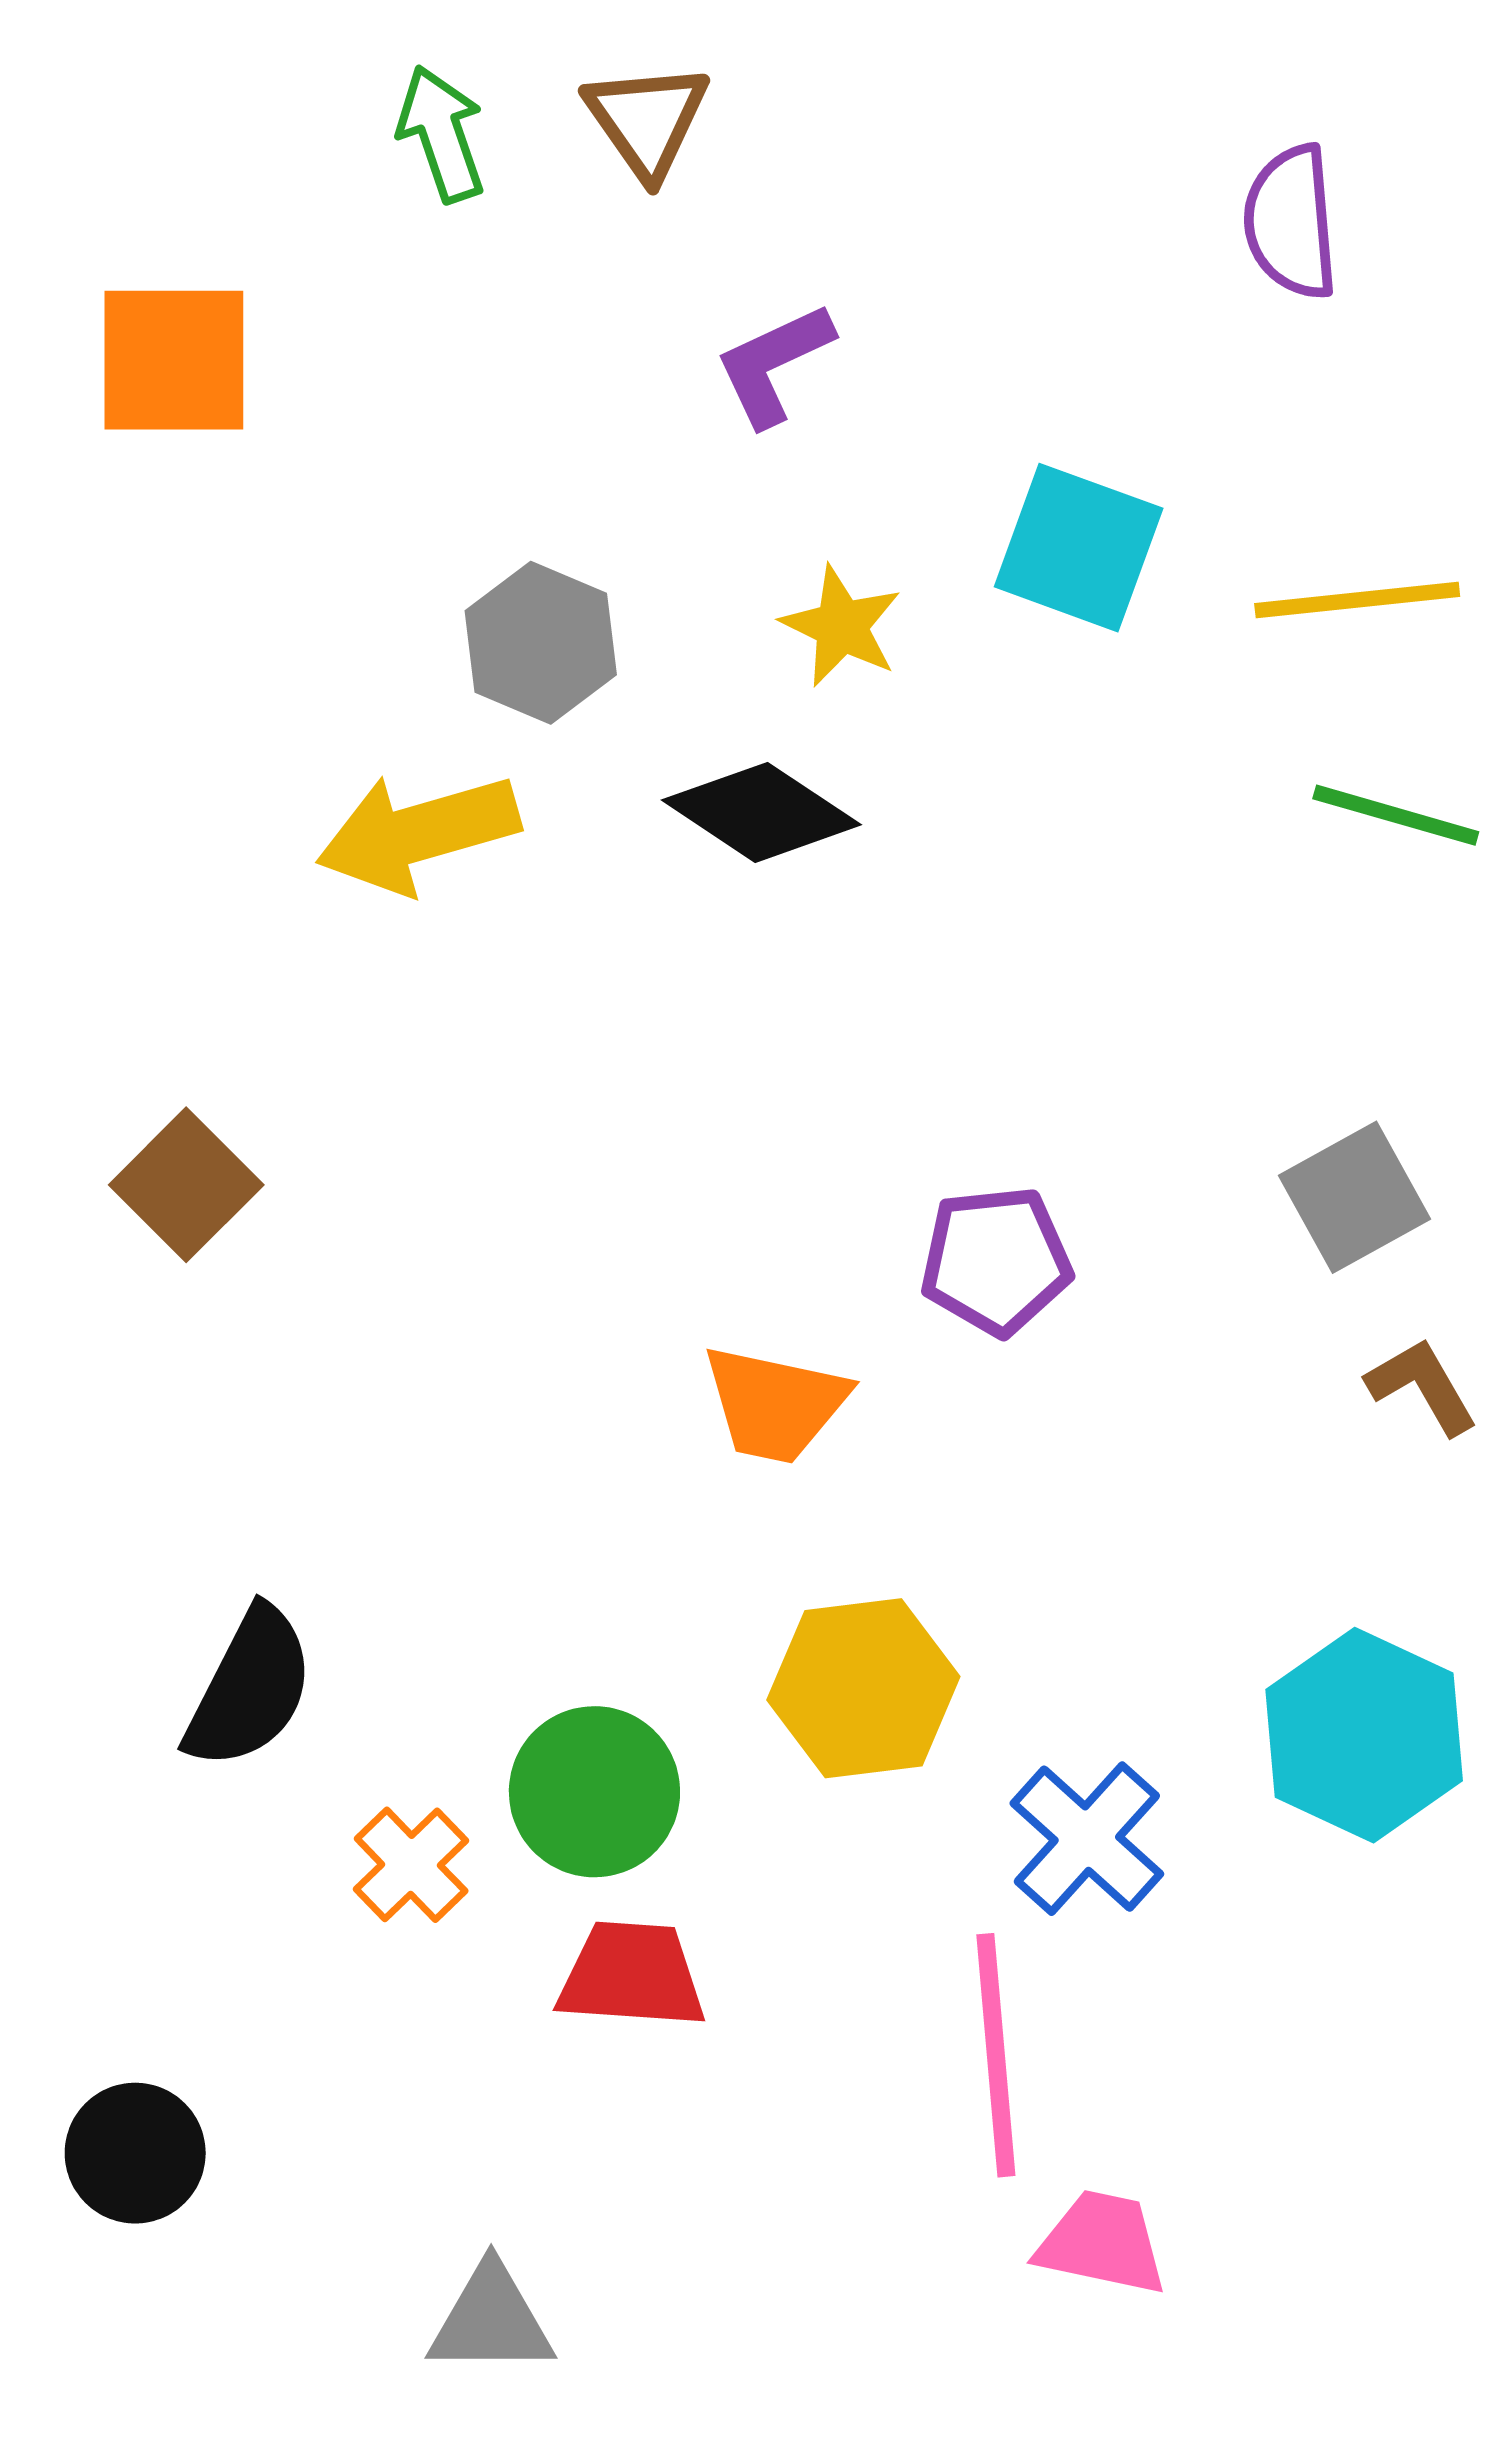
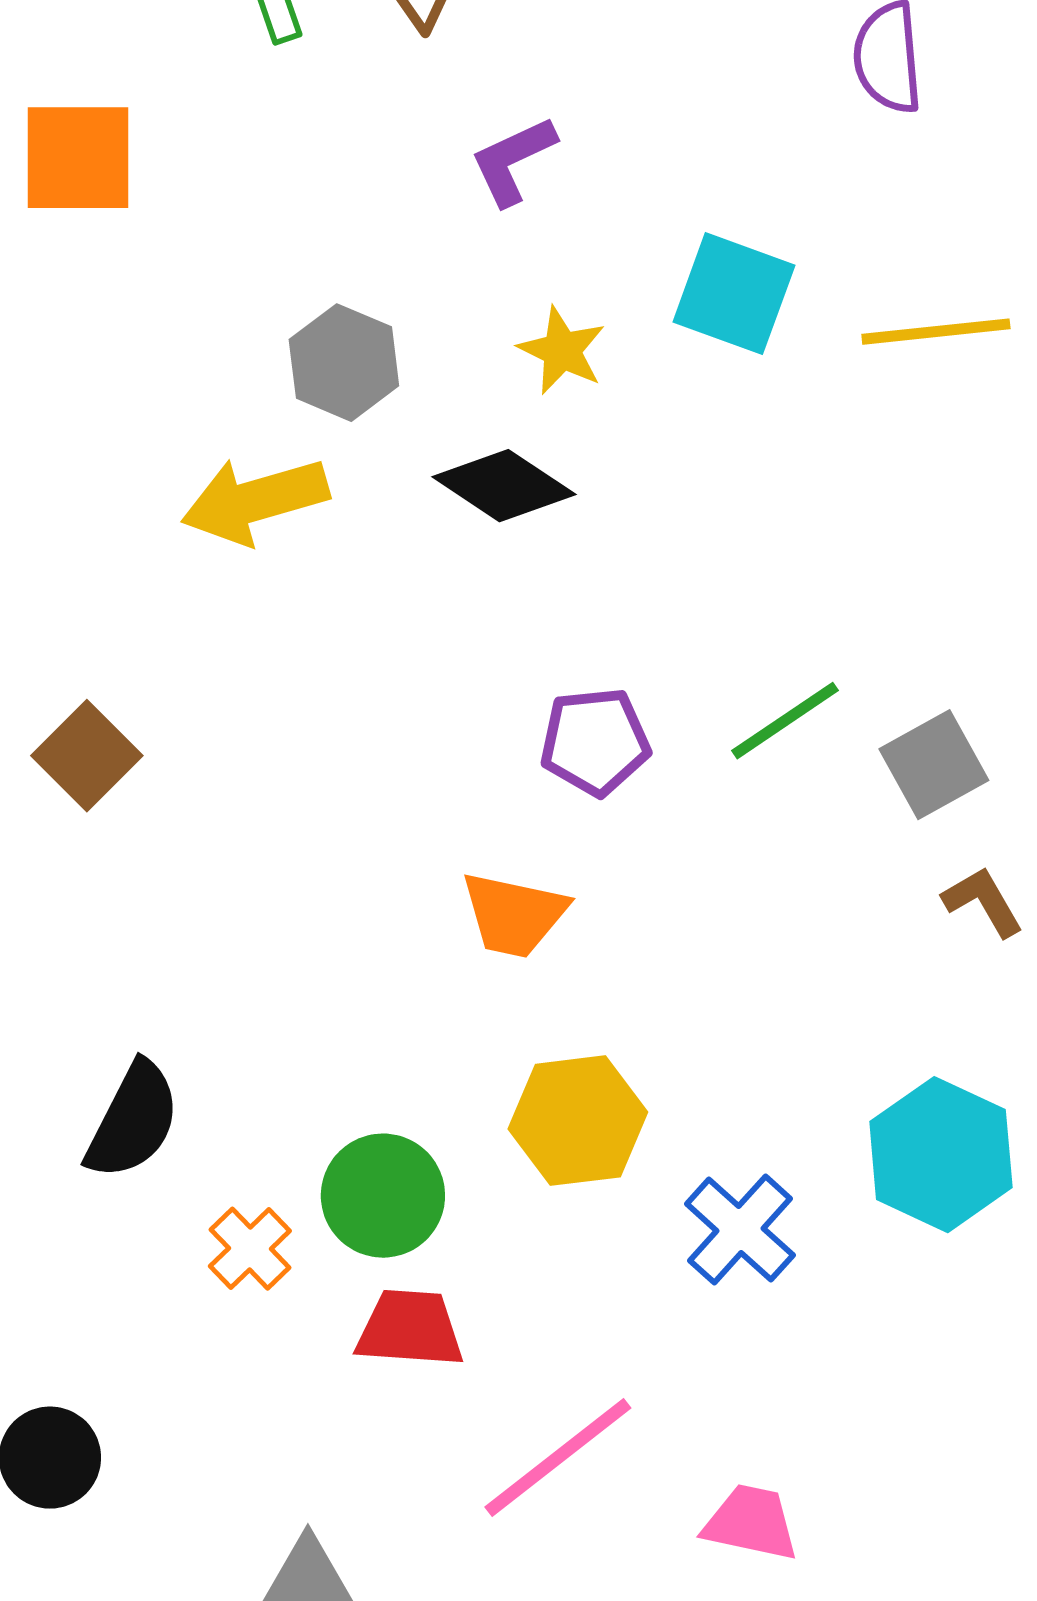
green line: (1396, 815) -> (785, 721), moved, turned -50
purple pentagon: (996, 1261) -> (595, 742), moved
pink line: (996, 2055) -> (558, 1458), moved, turned 57

